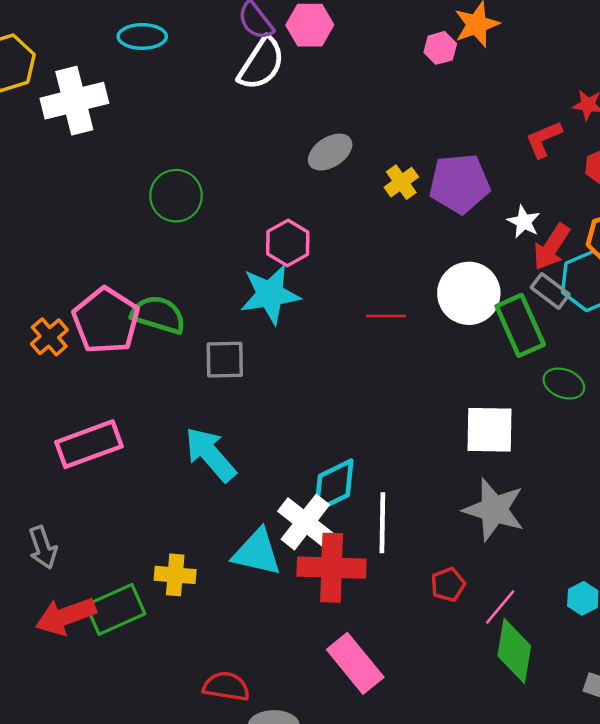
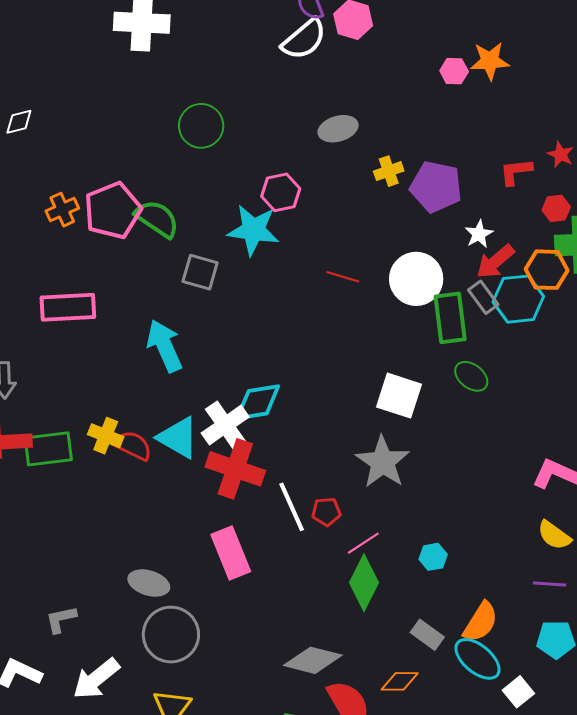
white line: (382, 523) -> (292, 507), moved, turned -42
red semicircle: (226, 686) -> (133, 445), moved

